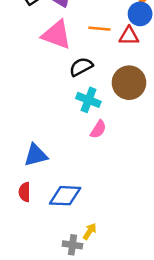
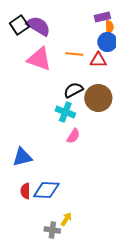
black semicircle: (81, 67) -> (73, 90), moved
red semicircle: (25, 192) -> (25, 191), moved

